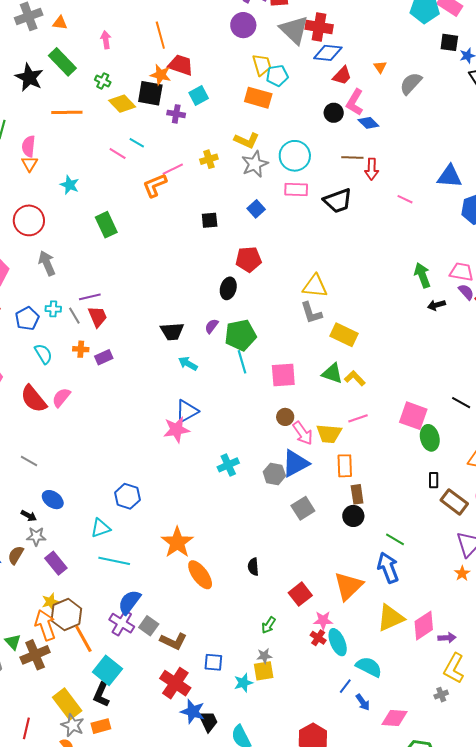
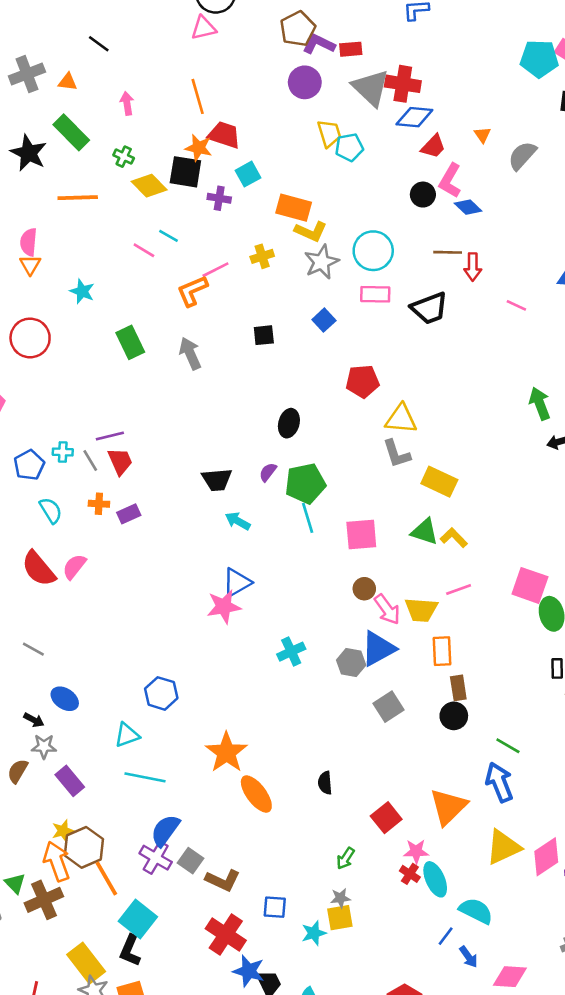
orange rectangle: (258, 98) -> (294, 208), moved
red pentagon: (248, 259) -> (363, 381), moved
gray arrow: (47, 263) -> (190, 353), moved

